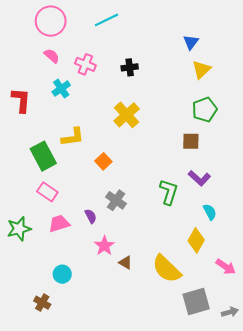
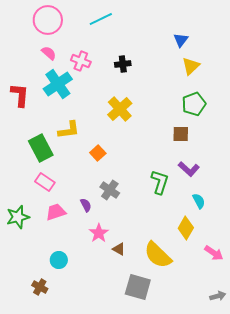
cyan cross: (61, 89) -> (58, 84), size x1.6
gray square: (196, 302) -> (138, 287), moved, turned 32

